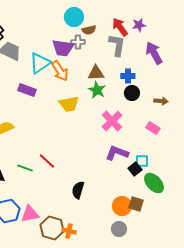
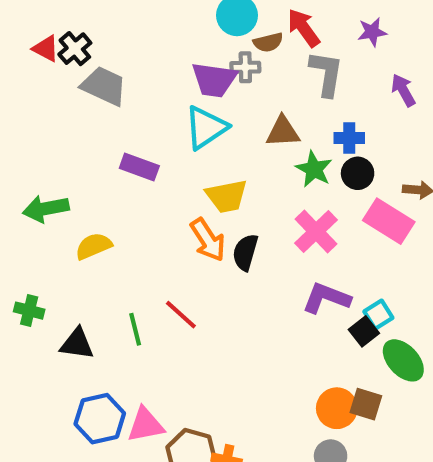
red arrow: (120, 27) -> (304, 28), moved
purple arrow: (154, 53) -> (403, 90), size x0.7
cyan triangle: (40, 63) -> (206, 128), moved
orange arrow: (60, 71) -> (208, 240), moved
green star: (97, 90) -> (314, 169), moved
pink rectangle: (153, 128) -> (389, 221), moved, size x1.6
cyan square: (142, 161) -> (378, 315), turned -32
green line: (25, 168) -> (135, 329), turned 56
black semicircle: (78, 190) -> (245, 252), moved

